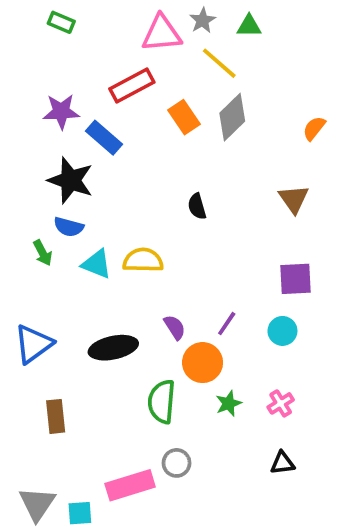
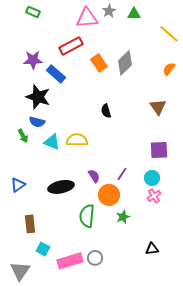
yellow line: (219, 63) -> (169, 34), moved
blue triangle: (33, 344) -> (18, 185), size x0.7
pink cross: (281, 403) -> (154, 196), moved
gray circle: (177, 463) -> (95, 258), moved
cyan square: (80, 513) -> (43, 249), moved, turned 32

